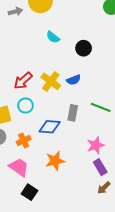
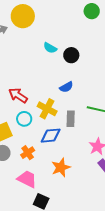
cyan semicircle: (53, 37) -> (50, 48), moved
red arrow: (23, 81) -> (18, 95), turned 84
yellow cross: (51, 81) -> (47, 109), moved

